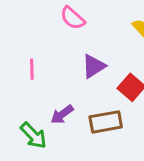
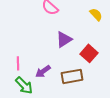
pink line: (32, 69) -> (18, 63), moved

